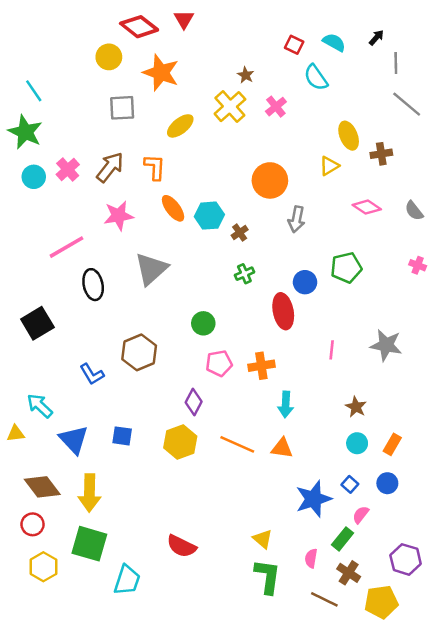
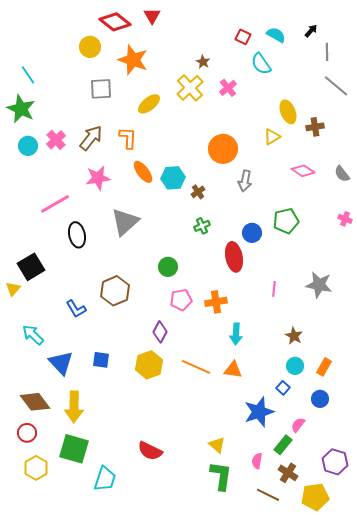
yellow triangle: (16, 434) -> (13, 289), moved, turned -42
blue square: (350, 484) -> (283, 388), moved

